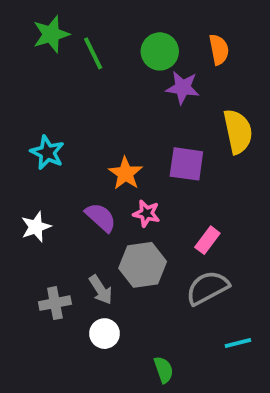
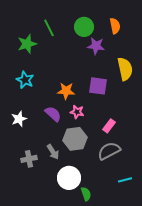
green star: (51, 34) -> (27, 44), moved
orange star: (125, 173) -> (66, 91), turned -30
white circle: (105, 334) -> (69, 178), moved, size x1.5

